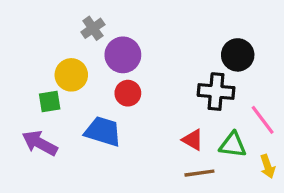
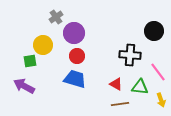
black circle: (238, 55) -> (154, 31), moved
blue trapezoid: (103, 131) -> (75, 79), moved

